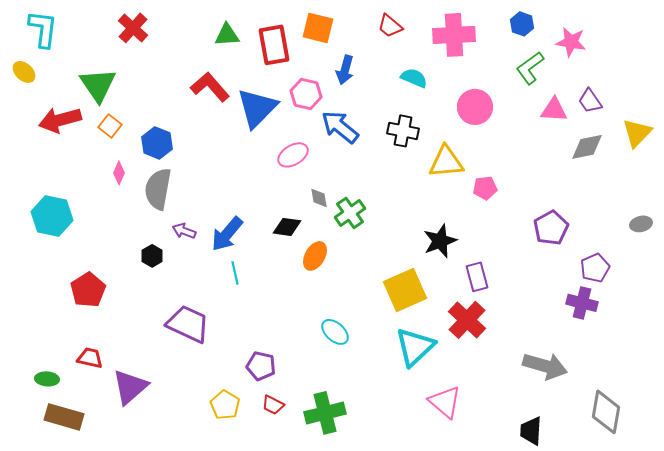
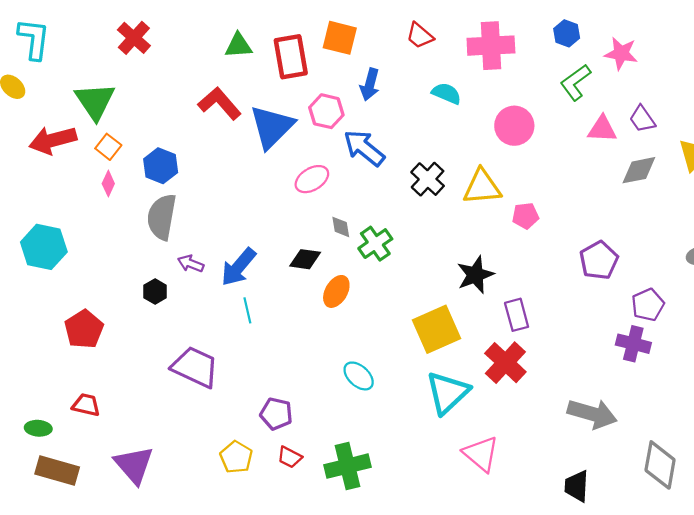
black cross: (403, 131) -> (428, 179), moved, turned 32
pink diamond: (119, 173) -> (108, 184), moved
purple triangle: (130, 387) -> (134, 465), moved, turned -30

